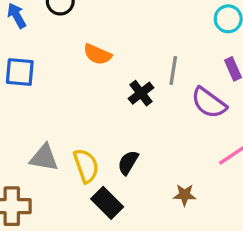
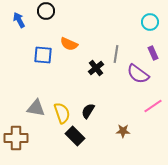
blue square: (20, 72) -> (43, 55), moved

